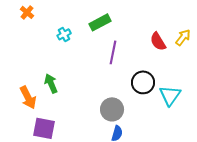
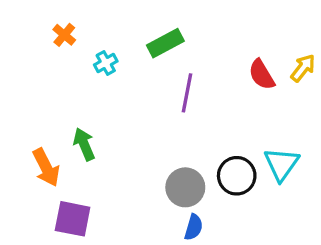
orange cross: (27, 12) -> (64, 35), moved
black circle: (143, 82) -> (237, 176), moved

